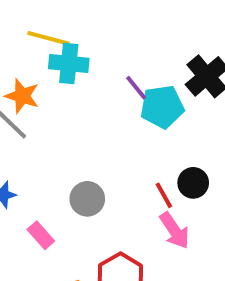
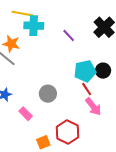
cyan pentagon: (162, 107) -> (85, 71), moved
black circle: (193, 183) -> (103, 71), moved

